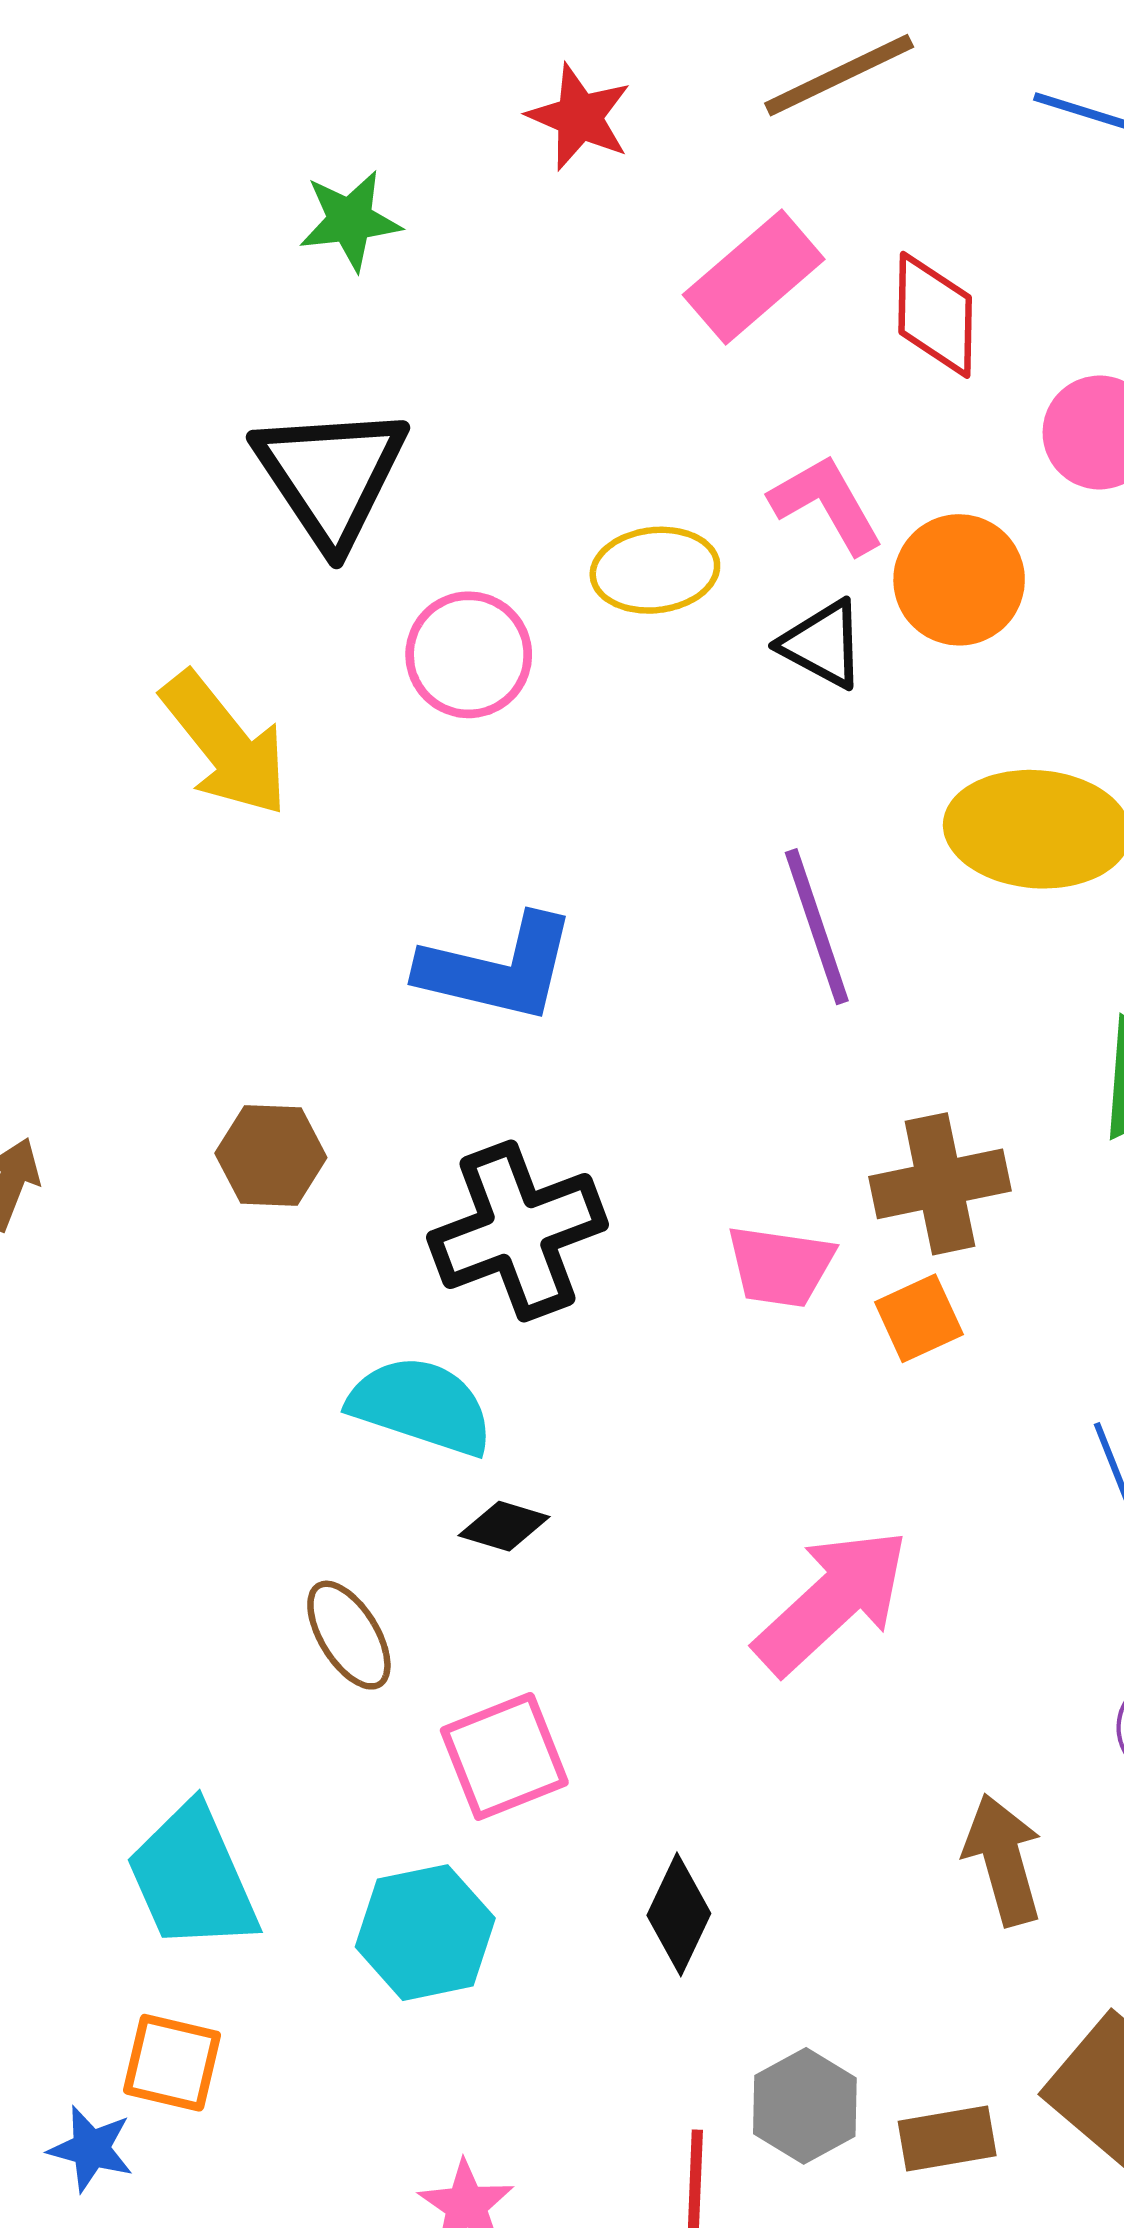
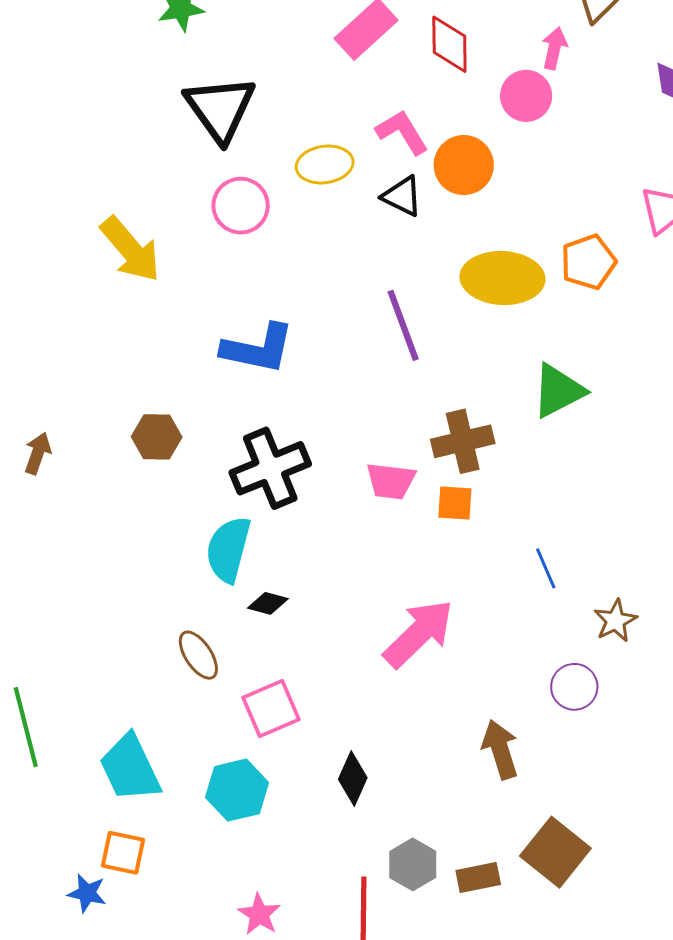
black triangle: (331, 476) -> (220, 109), moved
orange square: (919, 1318) -> (455, 503), turned 30
cyan semicircle: (421, 1406) -> (228, 549), turned -92

